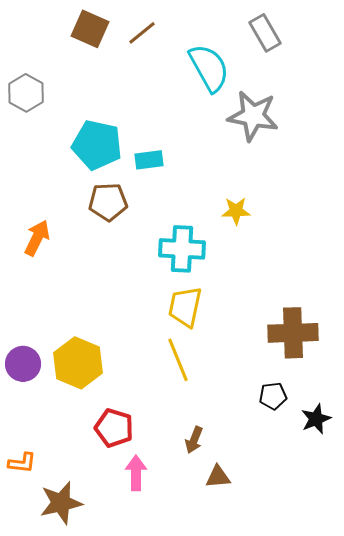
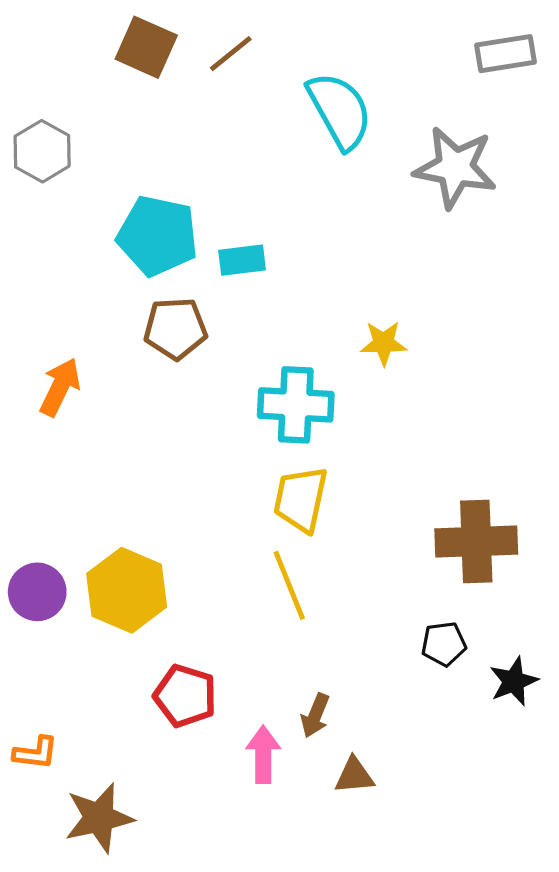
gray rectangle: (265, 33) -> (506, 54), moved, turned -69
gray star: (253, 116) -> (455, 167), moved
pink arrow: (136, 473) -> (263, 754), moved

